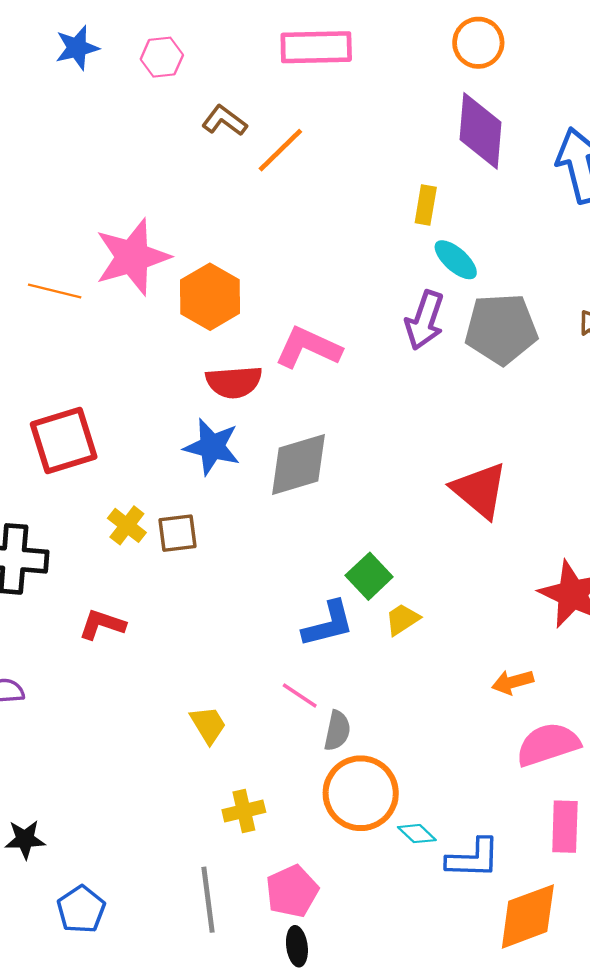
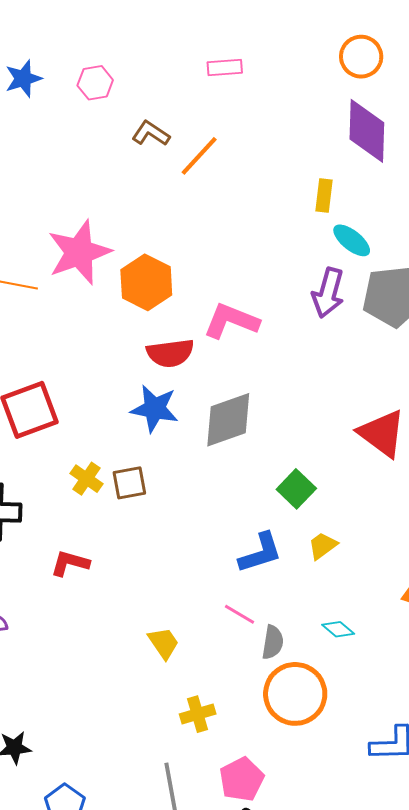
pink rectangle: (316, 47) -> (225, 68), size x0.6
green square: (369, 576) -> (296, 489), moved
cyan diamond: (417, 834) -> (338, 629), moved

